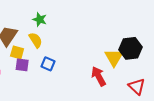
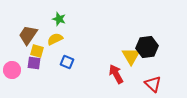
yellow semicircle: (36, 40) -> (55, 39), turned -84
purple square: (22, 65) -> (34, 63), moved

